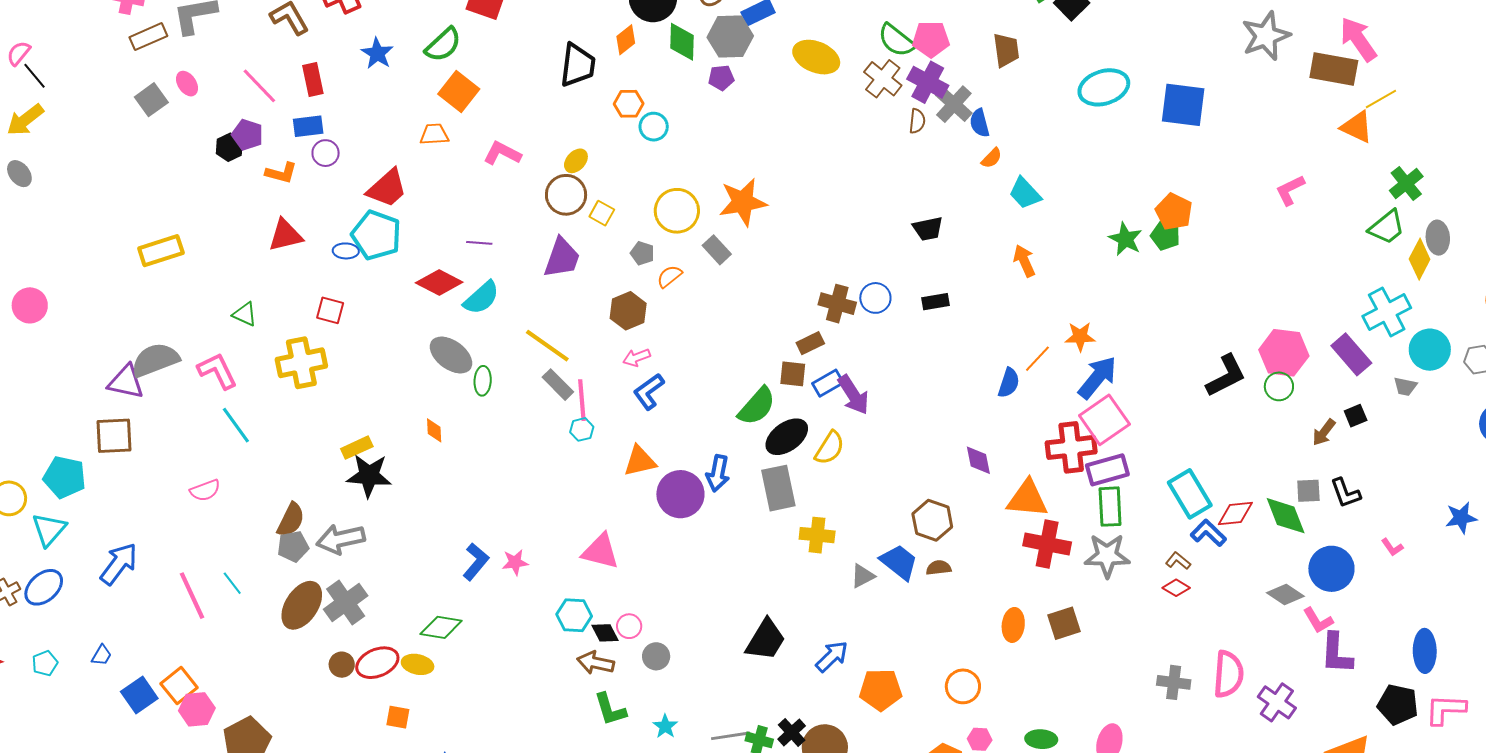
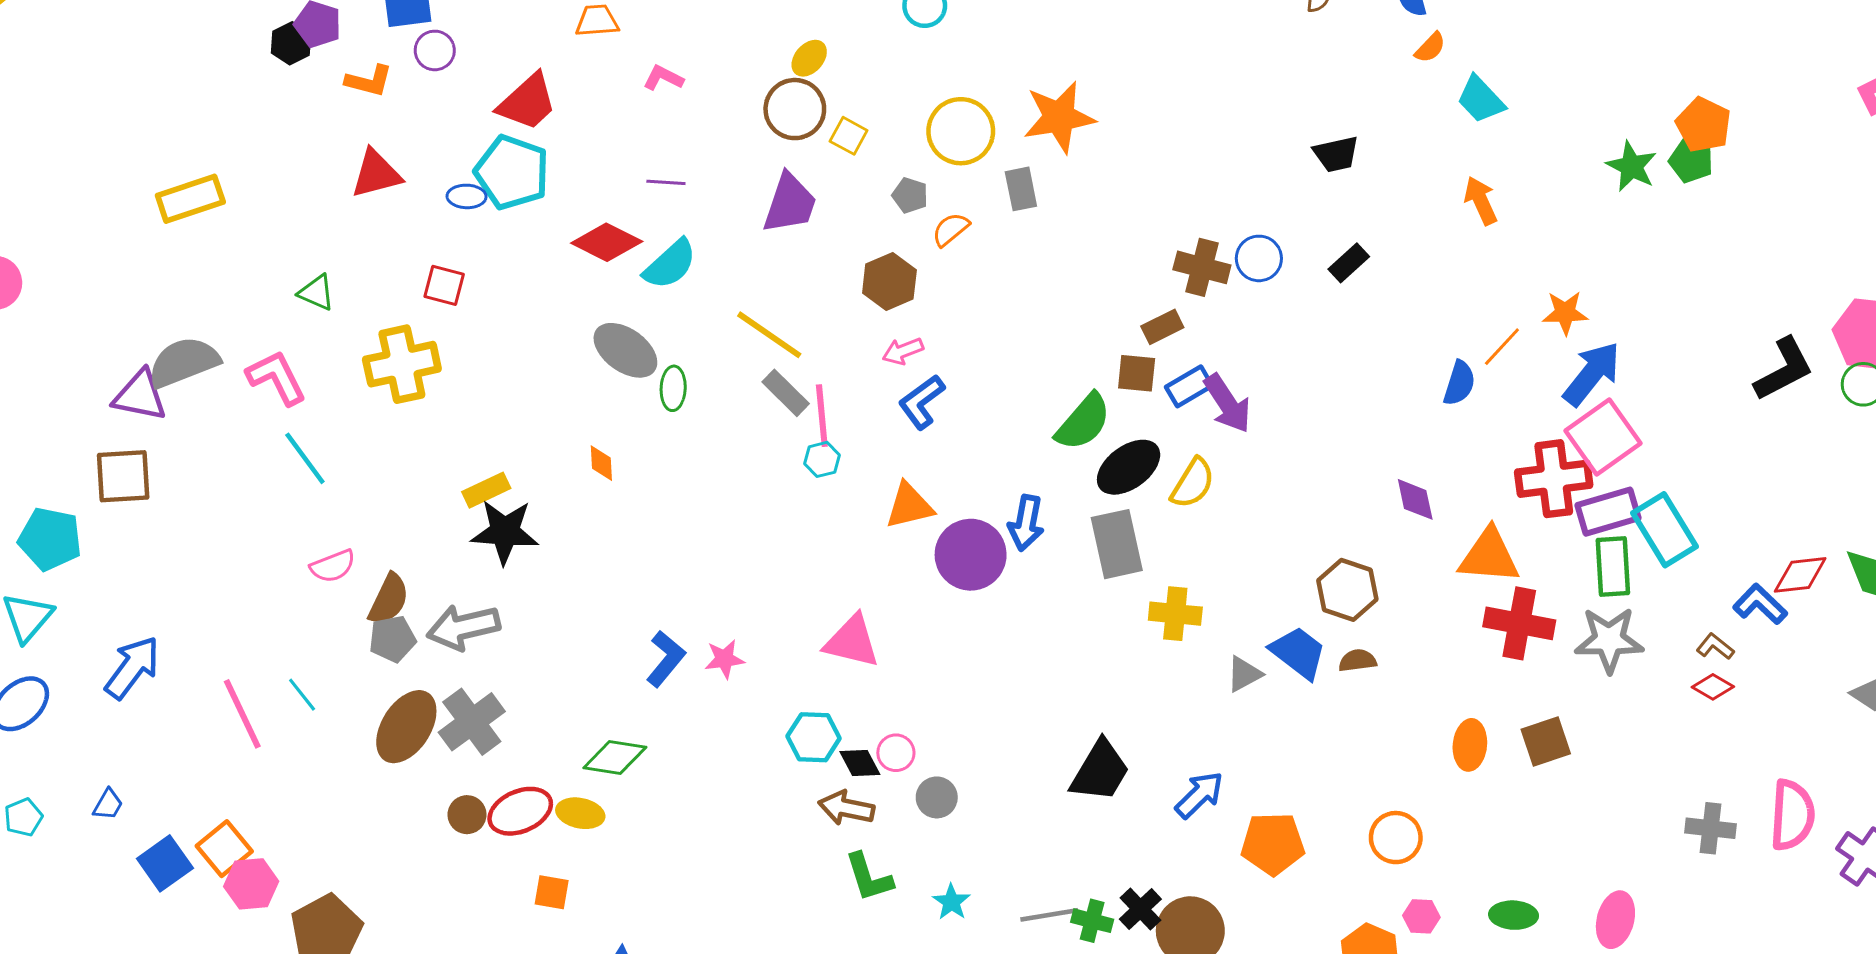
pink L-shape: (502, 153) -> (663, 78), moved, size x0.7
gray rectangle: (717, 250) -> (1021, 189), turned 32
black rectangle: (936, 302) -> (1349, 263), turned -32
pink semicircle: (205, 490) -> (333, 566), moved
cyan rectangle: (1190, 494) -> (1664, 530), moved

